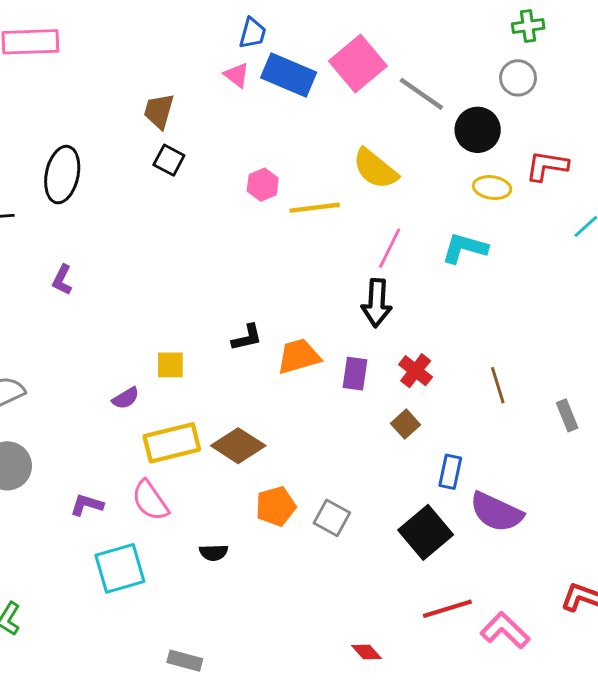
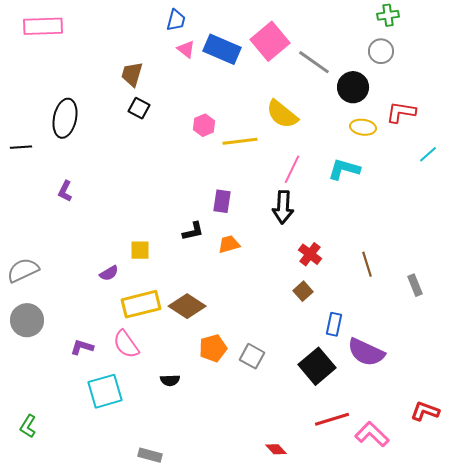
blue trapezoid: (253, 33) -> (176, 20), moved
orange trapezoid: (299, 356) -> (229, 244), size x0.7
purple rectangle: (355, 374) -> (222, 201), moved

